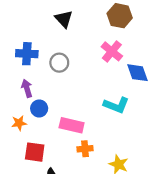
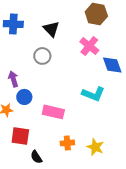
black triangle: (64, 19) -> (51, 29), moved
blue cross: (27, 54) -> (13, 24), moved
orange cross: (85, 149) -> (67, 143), moved

